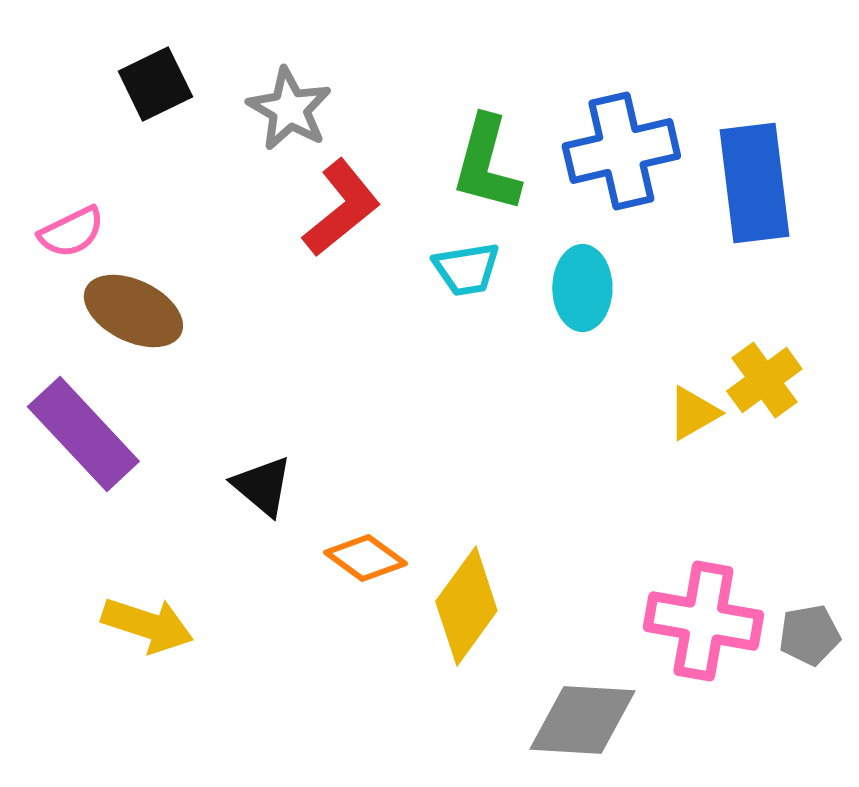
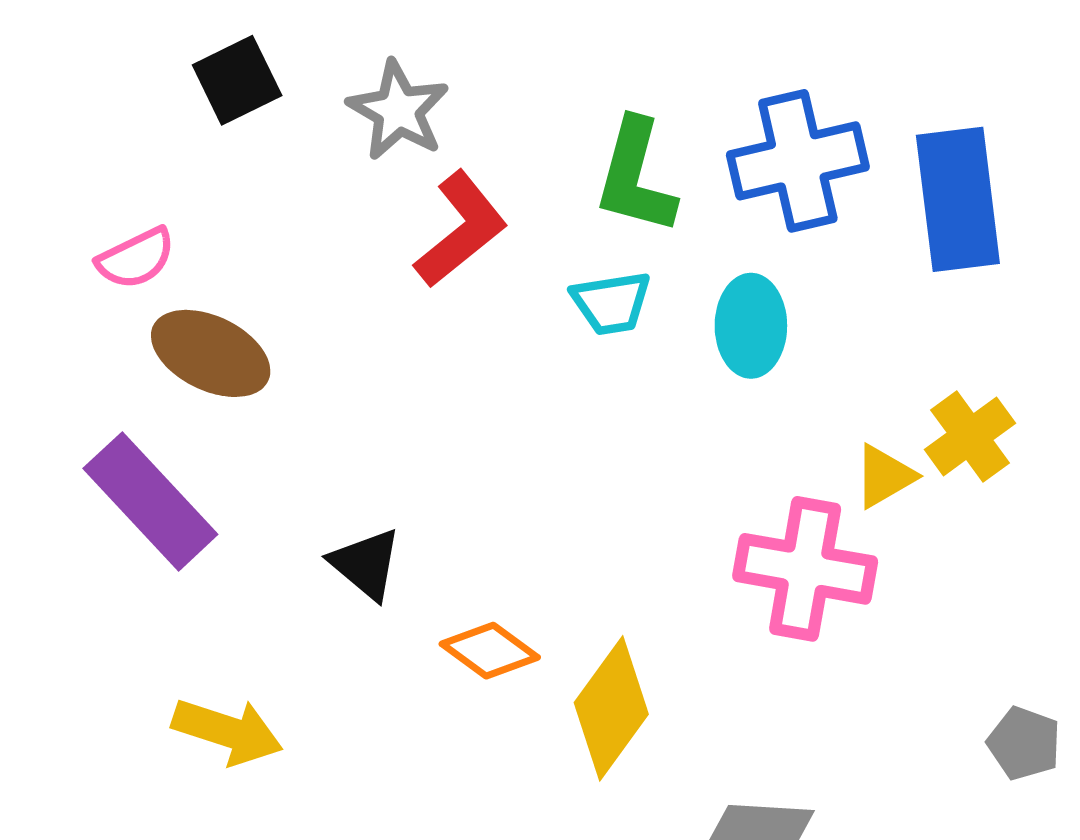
pink cross: (703, 621) -> (805, 569), moved
gray pentagon: (809, 635) -> (1024, 743), turned 30

